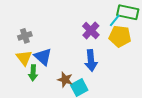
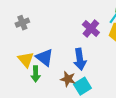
gray cross: (25, 36) -> (22, 23), moved
blue arrow: (91, 60) -> (80, 59), moved

